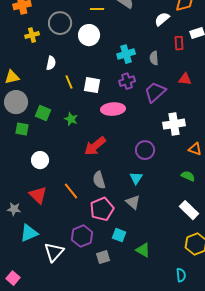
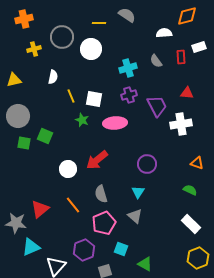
white semicircle: (162, 19) -> (164, 33), turned 35
gray semicircle: (154, 58) -> (156, 61), moved, turned -32
yellow triangle: (12, 77) -> (14, 80), moved
purple trapezoid: (155, 92) -> (157, 106), turned 105
green square: (43, 113) -> (45, 136), moved
green star: (71, 119) -> (82, 120), moved
white cross: (174, 124) -> (181, 124), moved
white circle: (40, 160) -> (68, 169), moved
red triangle: (38, 195) -> (40, 209), turned 36
gray star: (14, 209) -> (16, 223), size x1.5

